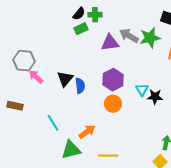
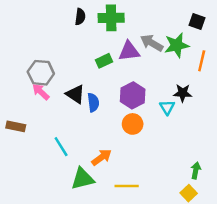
black semicircle: (79, 14) -> (80, 17), moved, turned -32
green cross: (95, 15) -> (111, 18), size x1.5
green rectangle: (81, 29) -> (104, 61), moved
gray hexagon: (24, 61) -> (41, 73), moved
black triangle: (65, 79) -> (75, 94), turned -36
black star: (155, 97) -> (183, 93), moved

